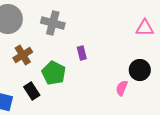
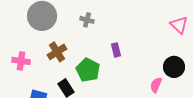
gray cross: (53, 23) -> (87, 20), size x0.6
pink triangle: (145, 28) -> (179, 25), turned 42

